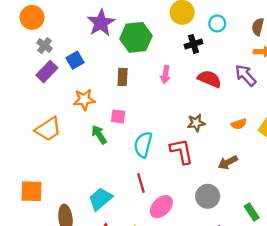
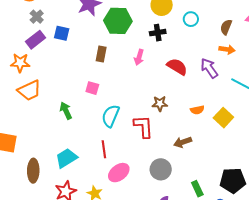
black cross: (194, 44) -> (158, 33), moved
blue square: (75, 60) -> (62, 33), turned 35
orange star: (84, 100) -> (20, 63), moved
green arrow: (99, 135) -> (66, 111), moved

